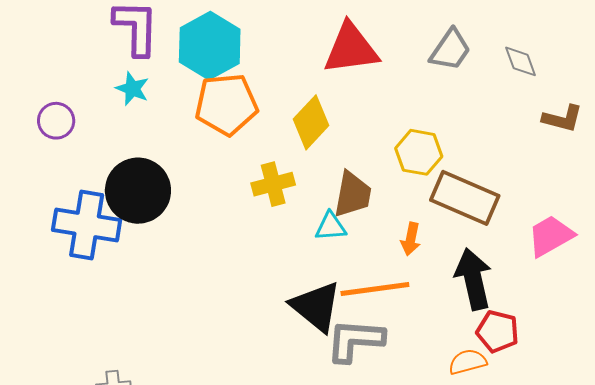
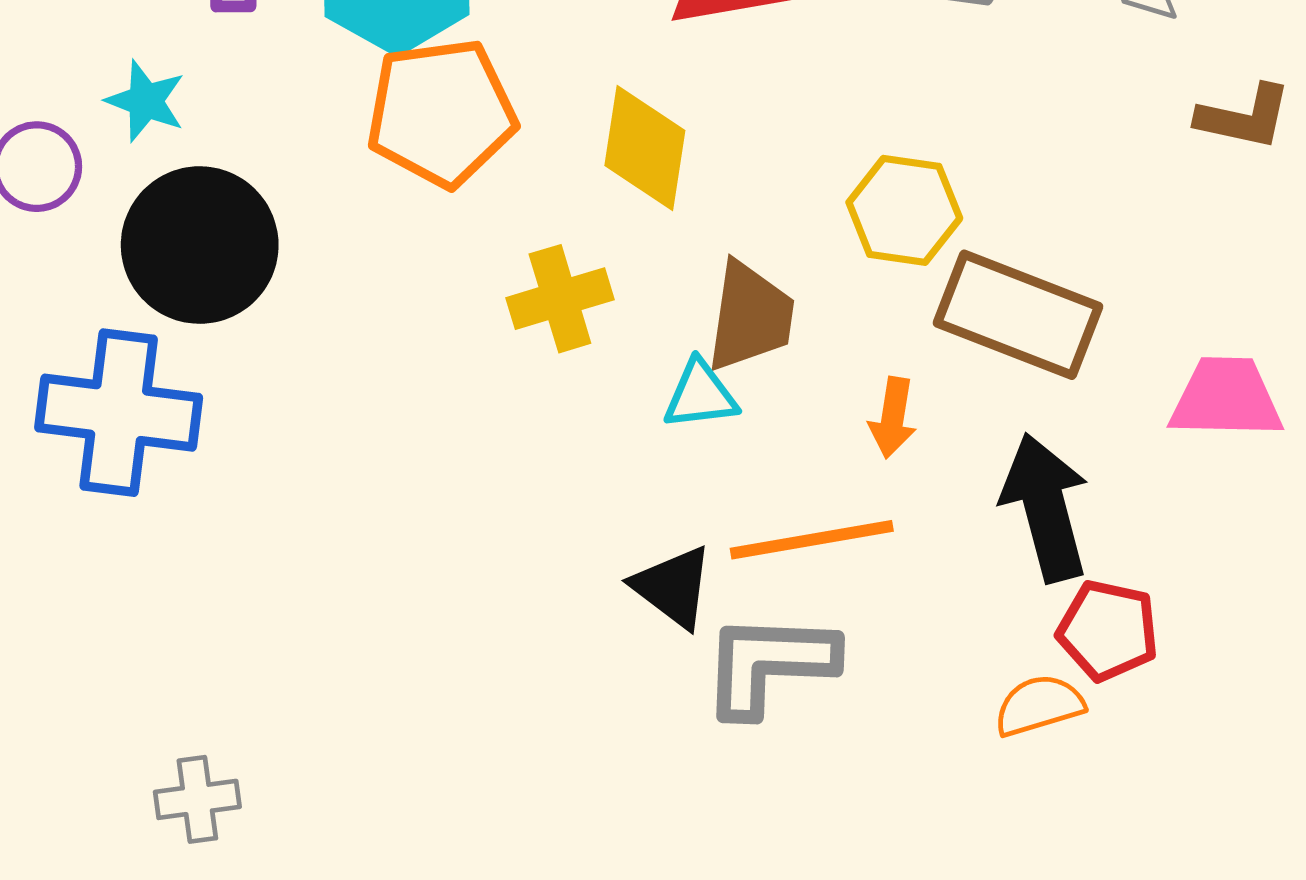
cyan star: (132, 89) -> (146, 101), moved
yellow diamond: (311, 122) -> (645, 148), turned -32
black circle: (138, 191) -> (200, 245), moved
pink trapezoid: (551, 236) -> (1226, 398), turned 33
black triangle: (316, 307) -> (673, 587), size x0.7

